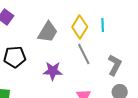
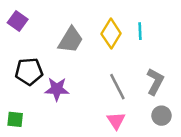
gray line: (84, 54) -> (117, 87), moved
purple star: (53, 71) -> (57, 89), moved

